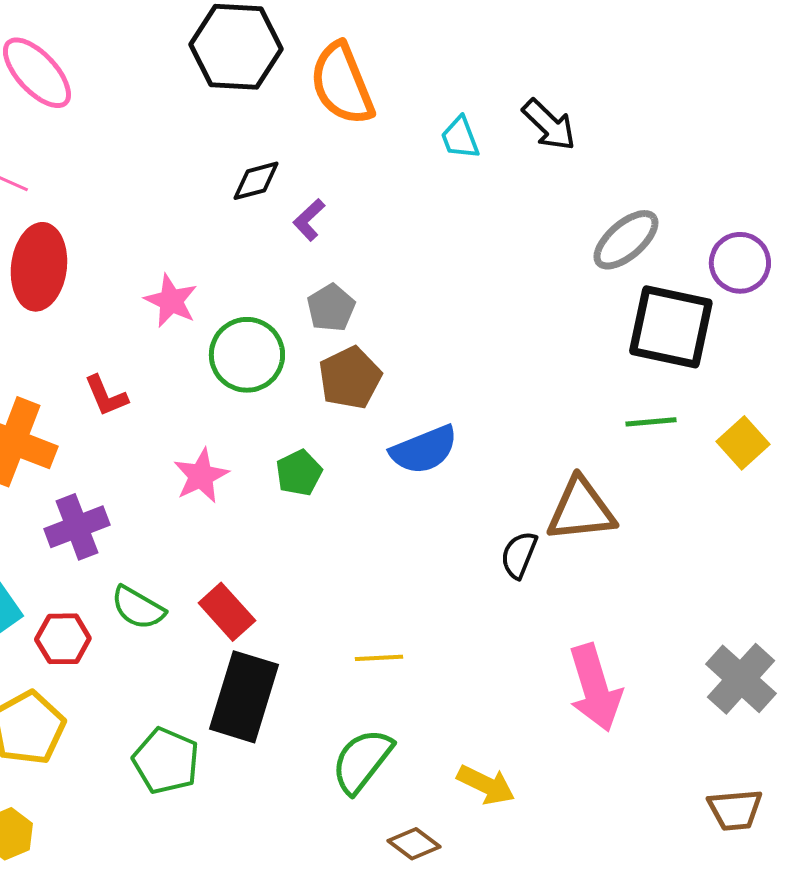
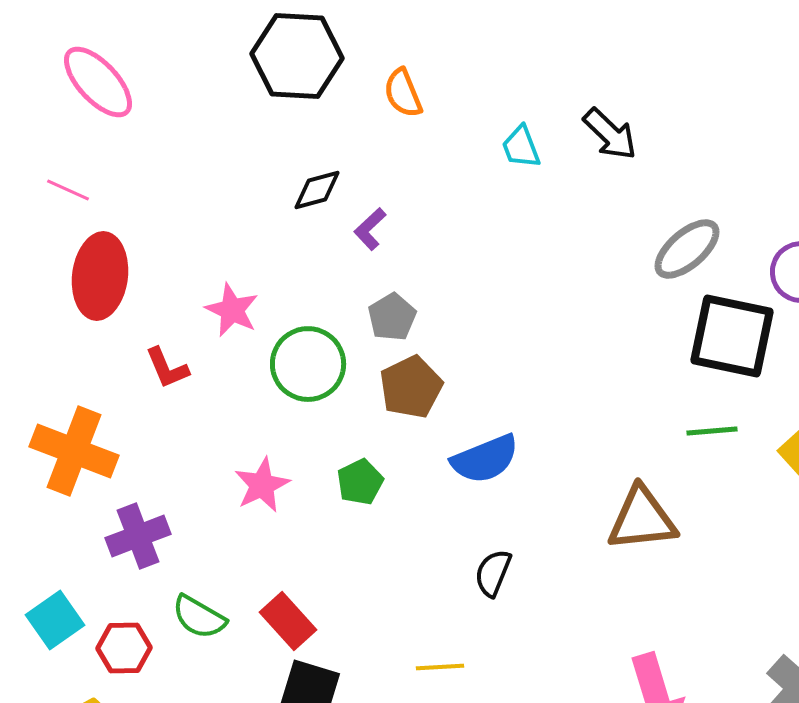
orange semicircle: (342, 84) -> (403, 93), size x0.6
red L-shape: (106, 396) -> (167, 368), moved
black semicircle: (519, 555) -> (493, 573), moved

